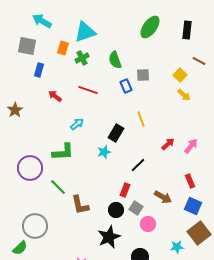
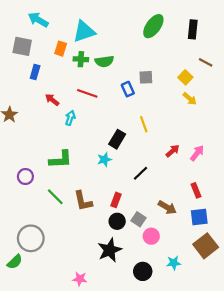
green cross: (82, 58) -> (81, 59), turned 32
green semicircle: (115, 60) -> (104, 61), moved, turned -78
cyan arrow: (77, 124) -> (70, 118), moved, turned -32
purple circle: (30, 168) -> (25, 176), size x0.6
red rectangle: (125, 190) -> (116, 200), moved
brown L-shape: (80, 205) -> (83, 201), moved
blue square: (193, 206) -> (199, 217), turned -30
cyan star: (177, 247) -> (174, 263), moved

